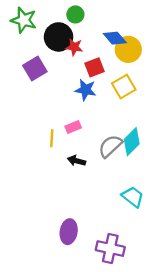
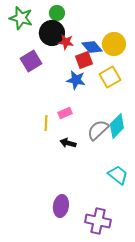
green circle: (75, 14) -> (57, 13), moved
blue diamond: (115, 38) -> (92, 47), moved

